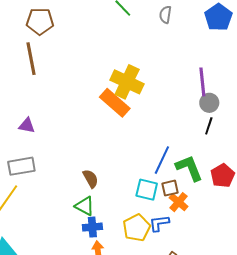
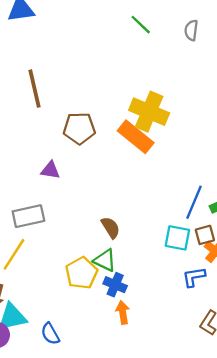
brown pentagon: (40, 21) -> (79, 128), moved
purple triangle: (27, 126) -> (50, 170), moved
blue cross: (92, 227) -> (115, 285), turned 30
yellow pentagon: (137, 228) -> (82, 273), moved

